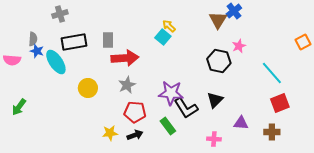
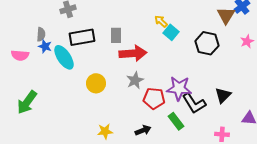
yellow arrow: (169, 26) -> (161, 21), moved
black hexagon: (219, 61) -> (207, 43), moved
green arrow: (19, 107) -> (27, 102), size x1.4
red pentagon: (135, 112) -> (154, 98), moved
yellow star: (110, 133) -> (105, 131), moved

